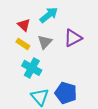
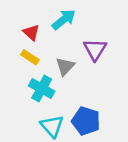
purple triangle: (73, 38) -> (95, 49), turned -30
gray triangle: (45, 42) -> (65, 66), moved

